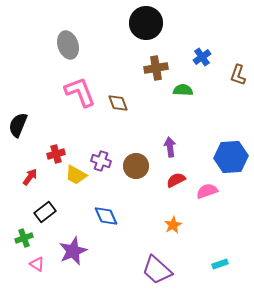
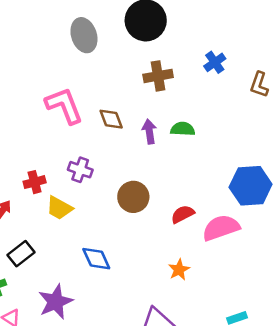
gray ellipse: (68, 45) -> (84, 35), moved
green semicircle: (183, 90) -> (183, 129), moved
purple arrow: (170, 147) -> (149, 131), moved
purple cross: (101, 161) -> (80, 170), moved
pink semicircle: (207, 191) -> (221, 228), size x1.4

